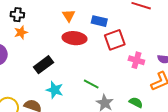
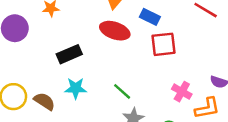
pink cross: (136, 60) -> (182, 92), moved
cyan star: (55, 90) -> (76, 88), turned -30

